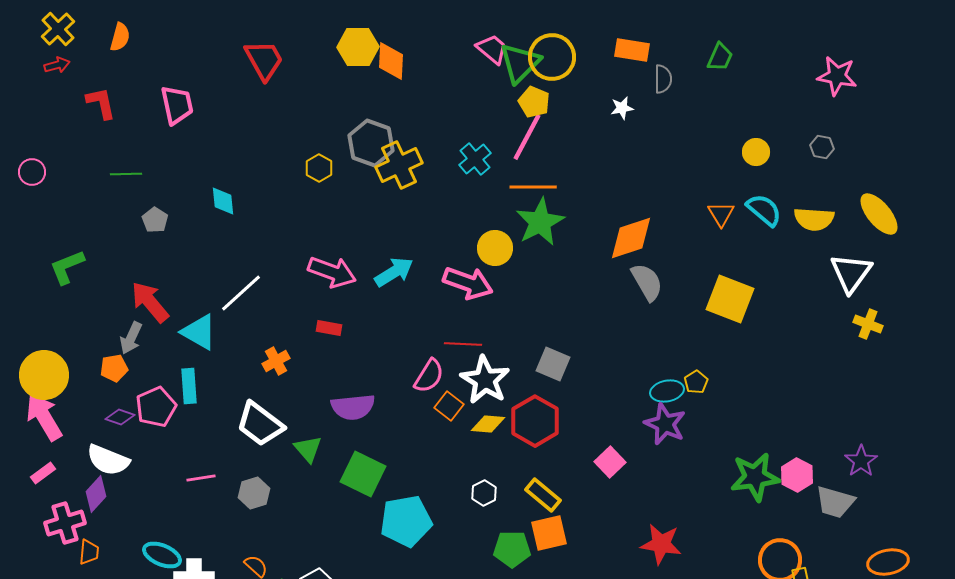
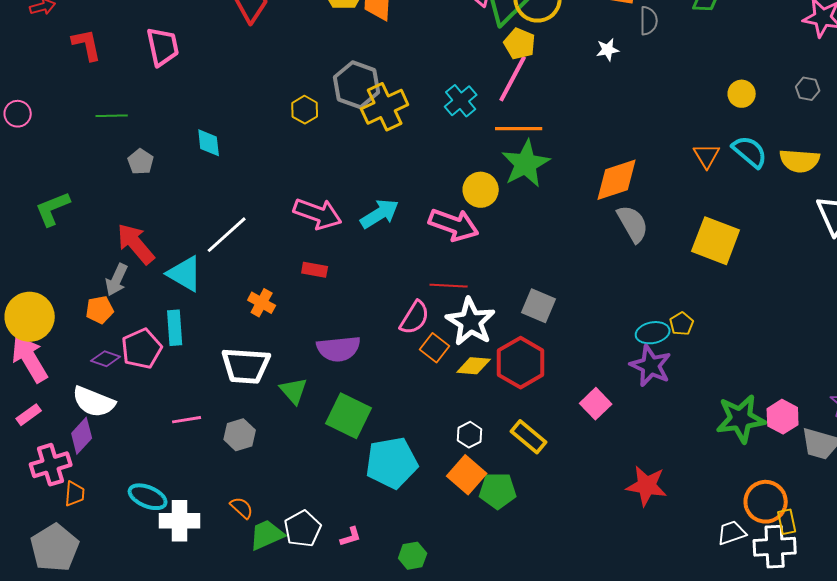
orange cross: (276, 361) -> (262, 303), turned -32
white trapezoid: (260, 424) -> (246, 366), turned -33
orange square: (549, 533) -> (467, 475), moved, turned -36

